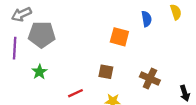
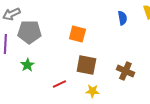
orange square: (119, 37) -> (77, 34), moved
brown square: (106, 72) -> (86, 65), size x1.5

